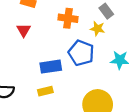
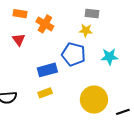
gray rectangle: (106, 11) -> (92, 13), turned -40
orange cross: (68, 18) -> (45, 24), moved, turned 30

